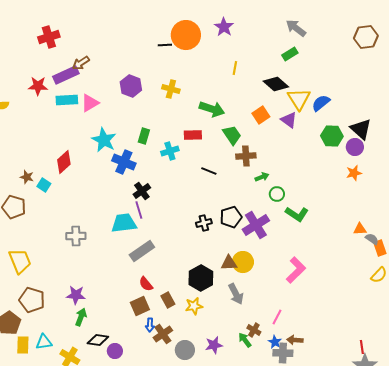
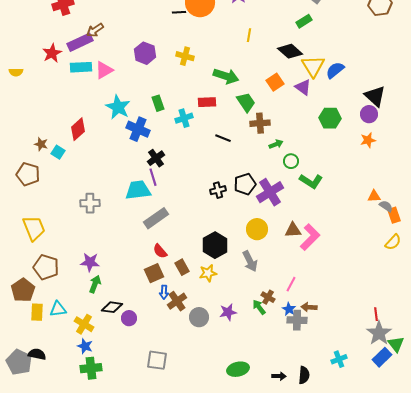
red star: (38, 86) -> (52, 53), turned -30
green rectangle: (144, 136) -> (158, 103), turned -35
green hexagon: (332, 136) -> (330, 118), moved
brown triangle: (229, 263) -> (293, 230), moved

